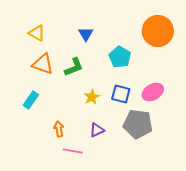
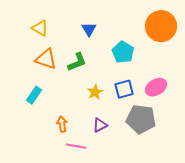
blue square: (121, 94) -> (124, 89), turned -30

